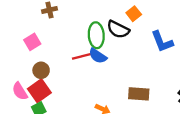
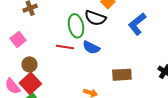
blue L-shape: (162, 42) -> (137, 24), turned 80
red line: (82, 56) -> (65, 47), turned 30
blue semicircle: (98, 56) -> (91, 47), moved

